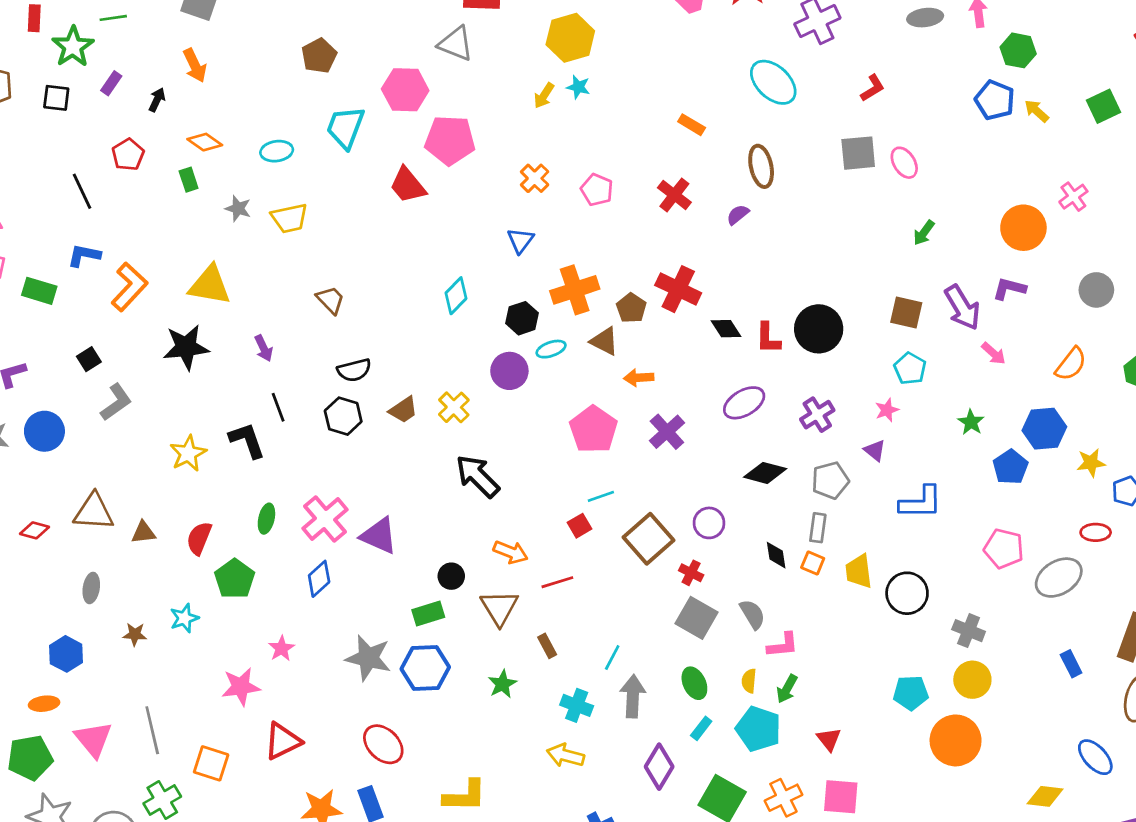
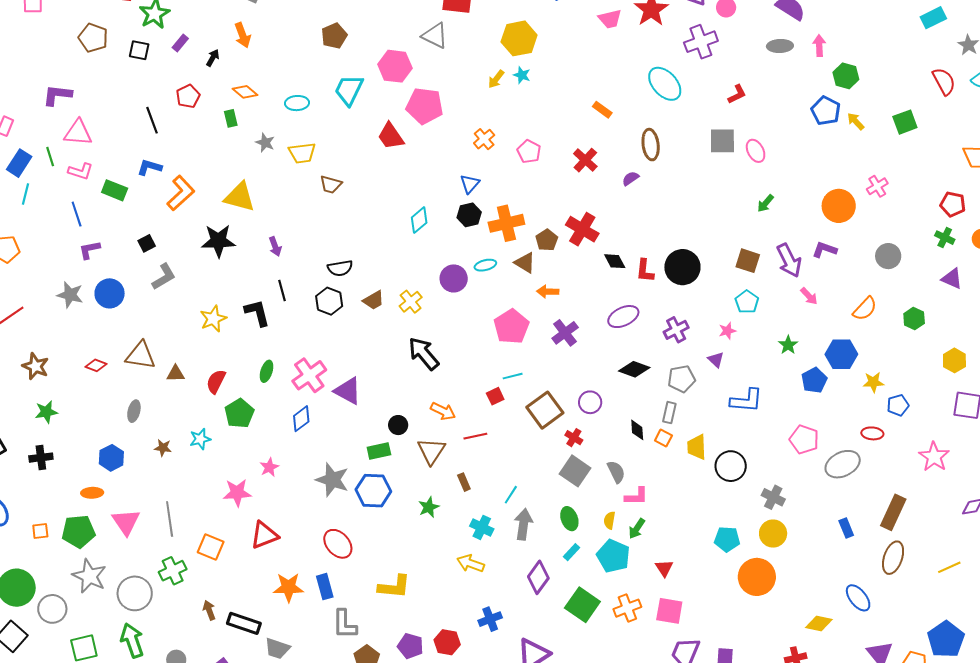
brown trapezoid: (331, 300) -> (331, 185), moved, turned 145
black hexagon: (522, 318) -> (469, 215), moved

